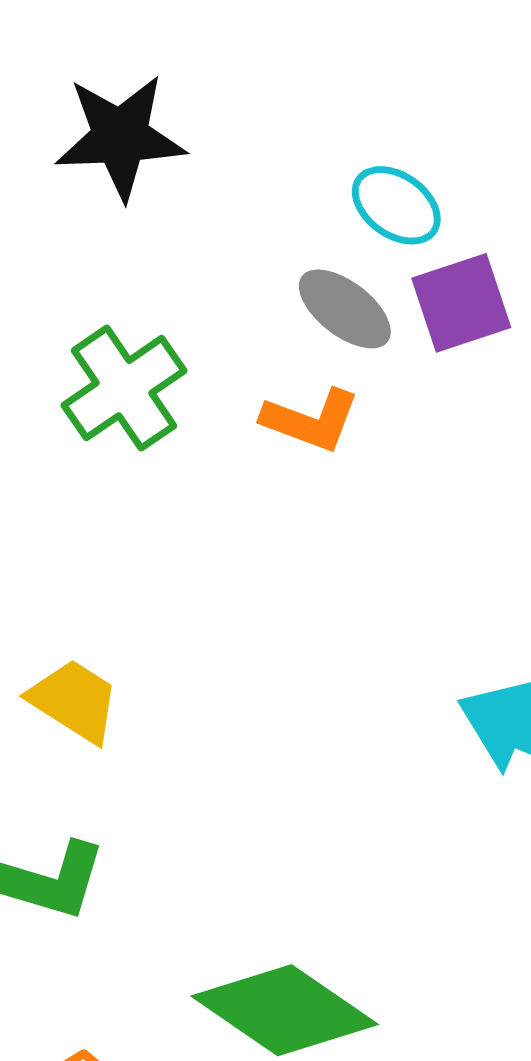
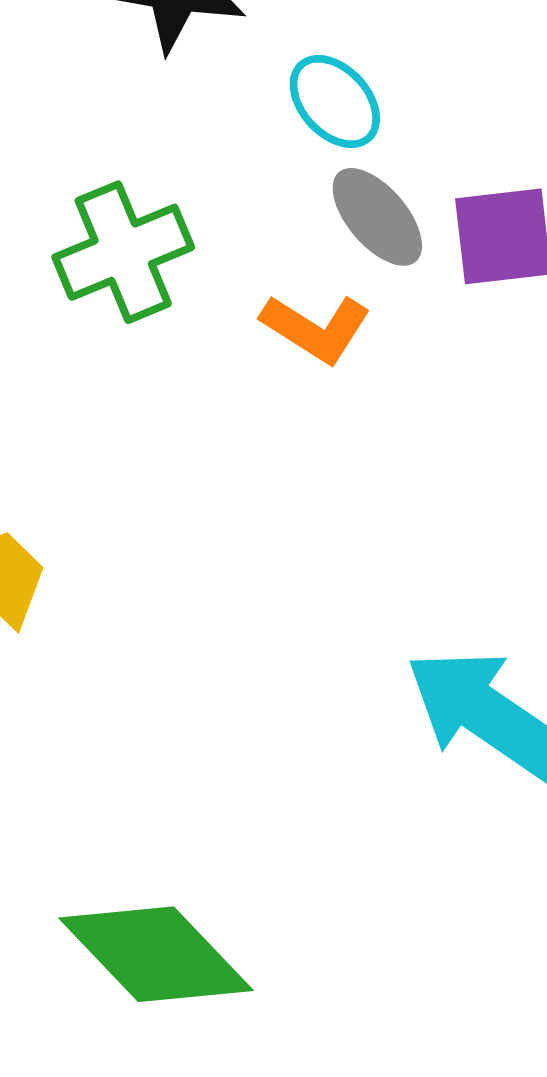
cyan ellipse: (396, 205) -> (335, 102), moved

